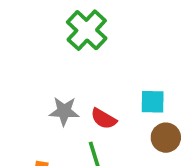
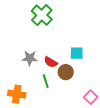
brown circle: (166, 138) -> (66, 72), moved

